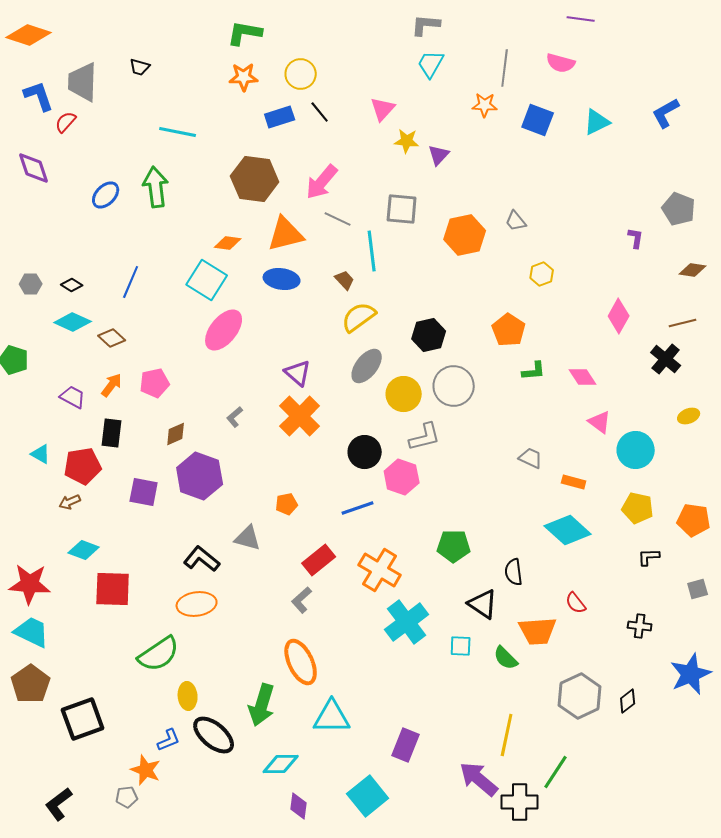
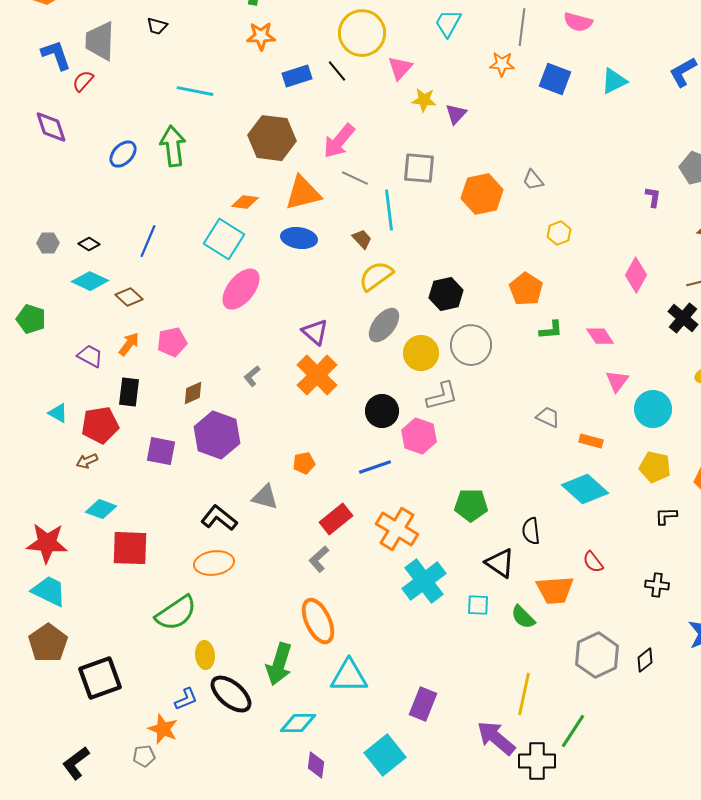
yellow circle: (301, 74) -> (362, 33), moved, size x1.5
pink triangle: (600, 422) -> (617, 381), turned 30

